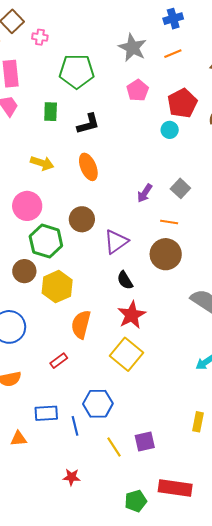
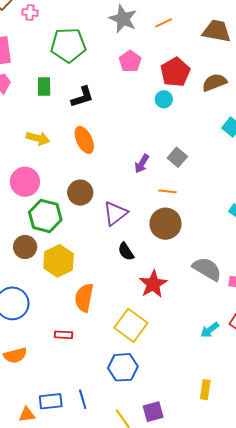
red star: (132, 315) -> (153, 284), moved
red rectangle: (59, 361) -> (64, 335), turned 42
blue hexagon: (98, 404) -> (123, 367), moved
blue rectangle: (46, 413) -> (51, 401), moved

